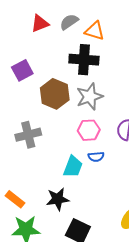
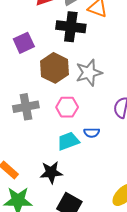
black cross: (84, 60) -> (71, 27), moved
pink hexagon: (89, 130) -> (67, 107), moved
cyan trapezoid: (73, 167) -> (68, 141), turned -135

